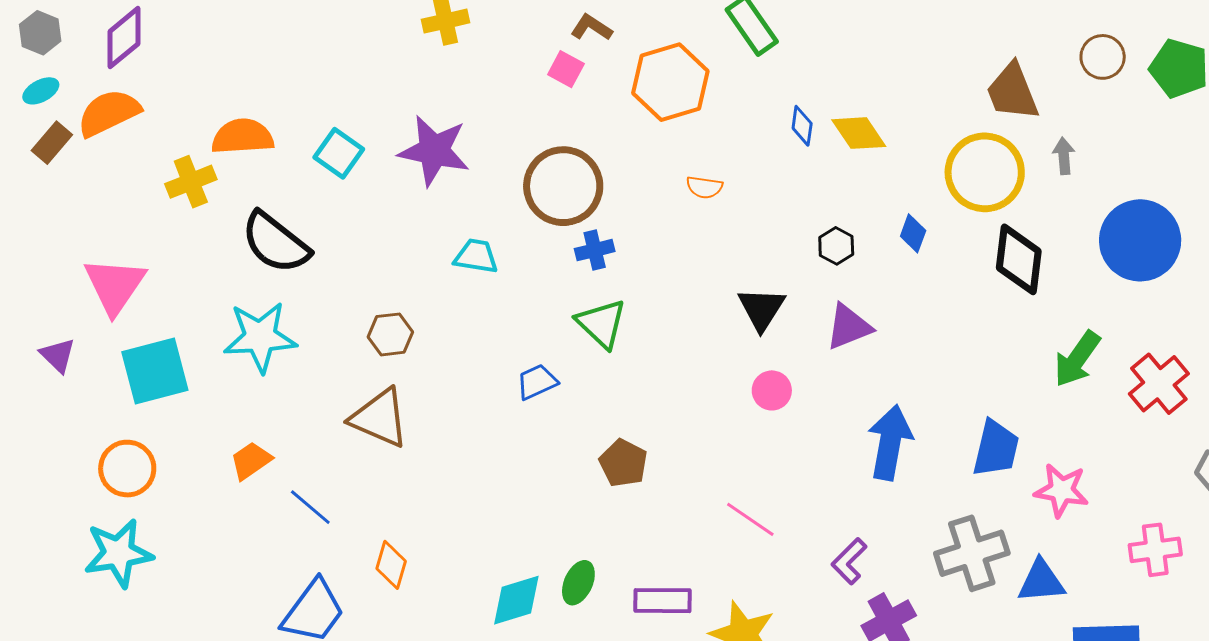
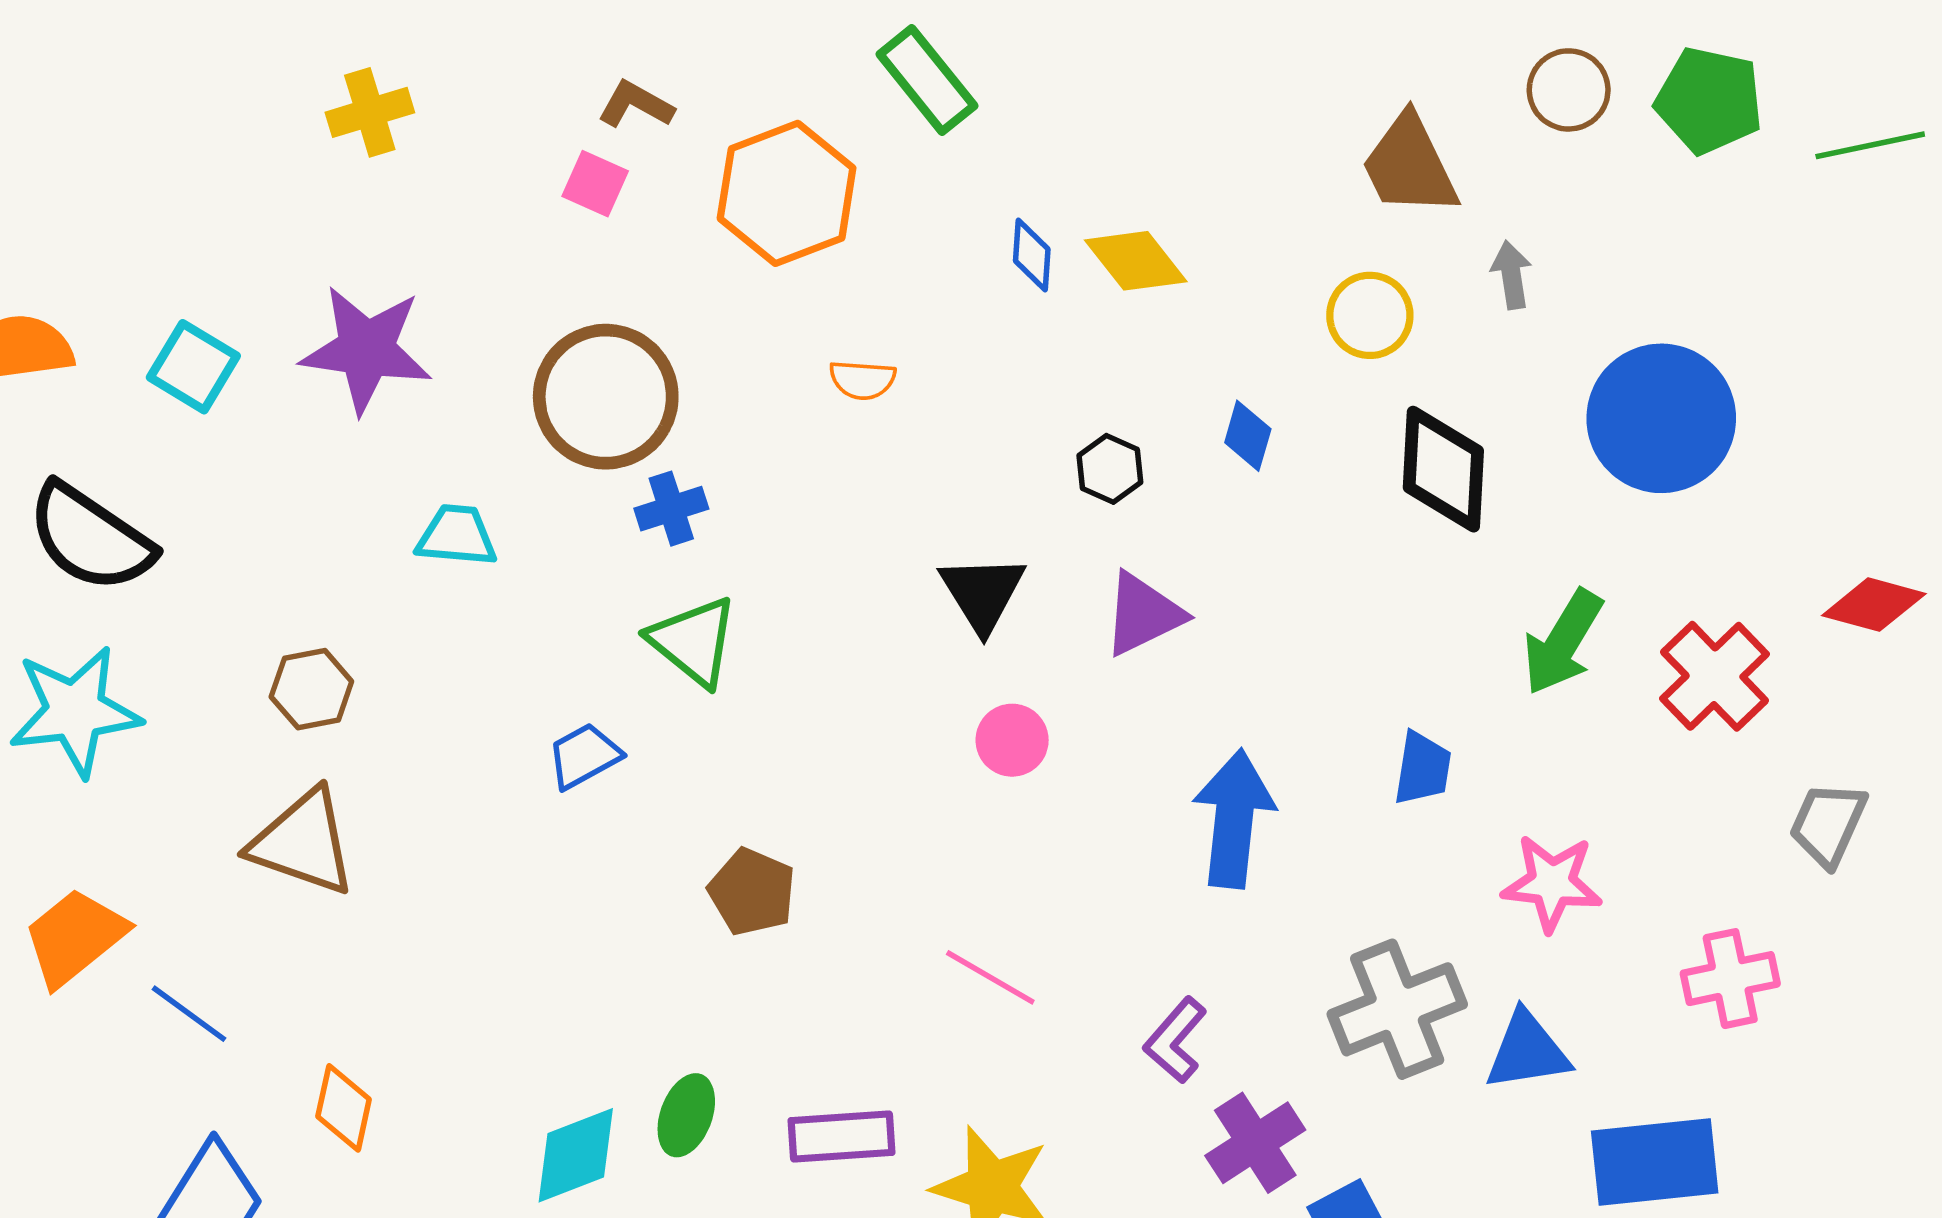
yellow circle: (985, 172) -> (1370, 315), size x0.6
blue trapezoid: (996, 448) -> (1423, 768), moved, size x0.7
orange trapezoid: (251, 461) -> (75, 937), size x1.4

